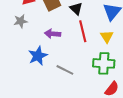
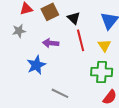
gray line: (65, 70) -> (60, 93), moved

